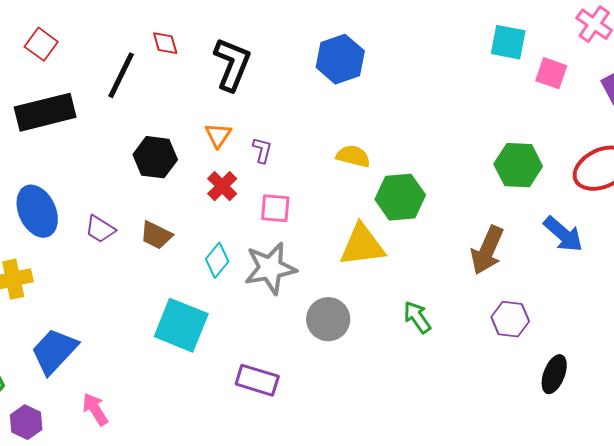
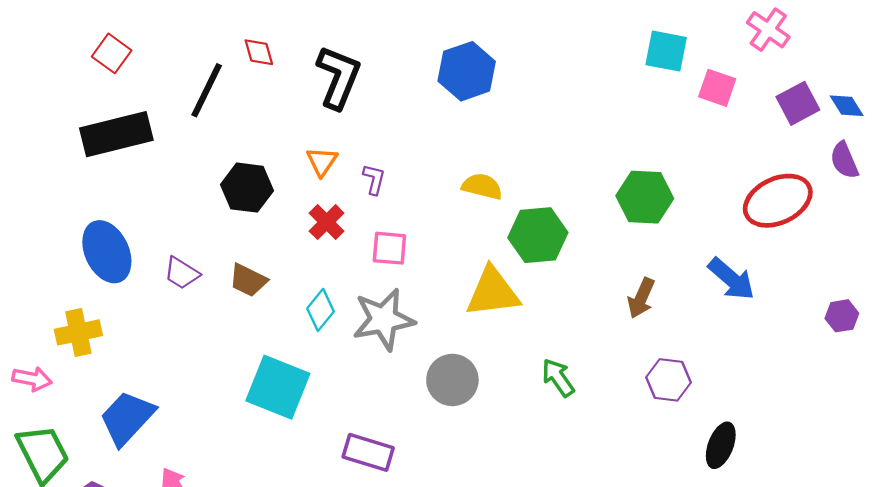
green hexagon: (518, 165) -> (645, 197), moved
brown arrow: (487, 250) -> (641, 298), size x0.7

